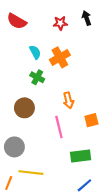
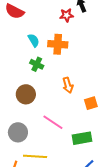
red star: (60, 23) -> (67, 15), moved
orange cross: (60, 57) -> (58, 44), turned 36
pink line: (59, 127) -> (53, 122), moved, turned -40

